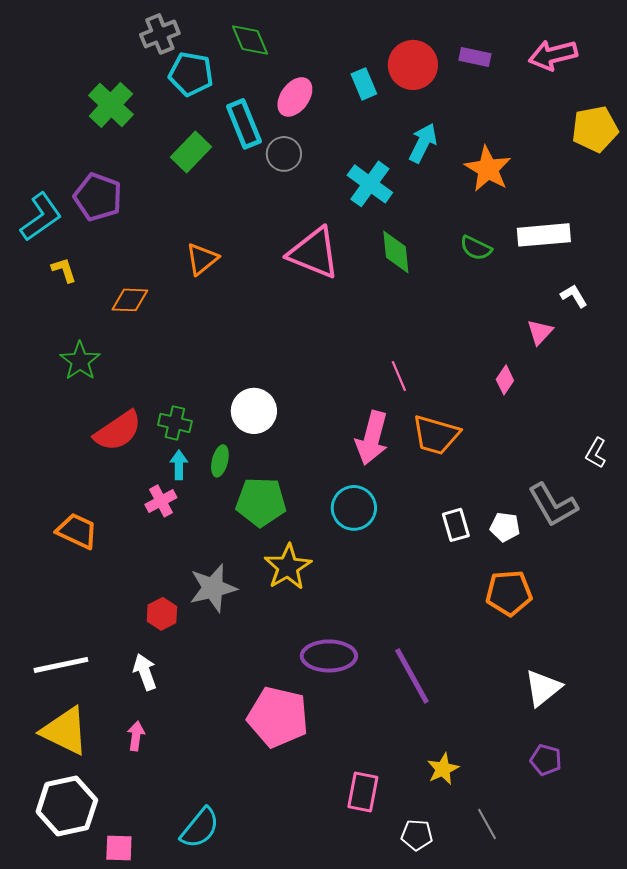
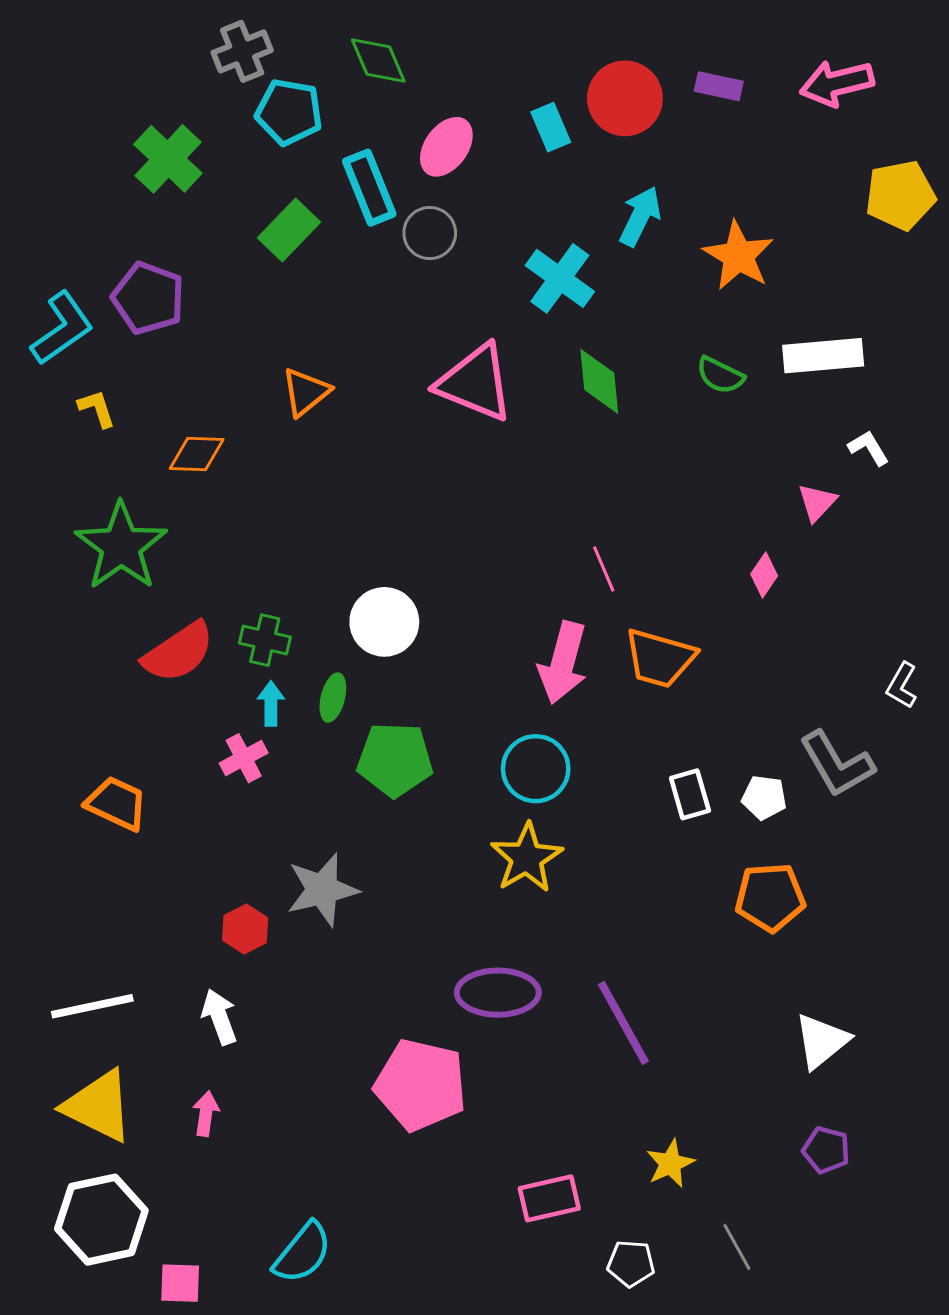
green star: (80, 361) -> (121, 546), size x1.5
yellow star: (288, 567) -> (527, 858), moved
pink rectangle: (363, 792) -> (549, 1198), turned 66

